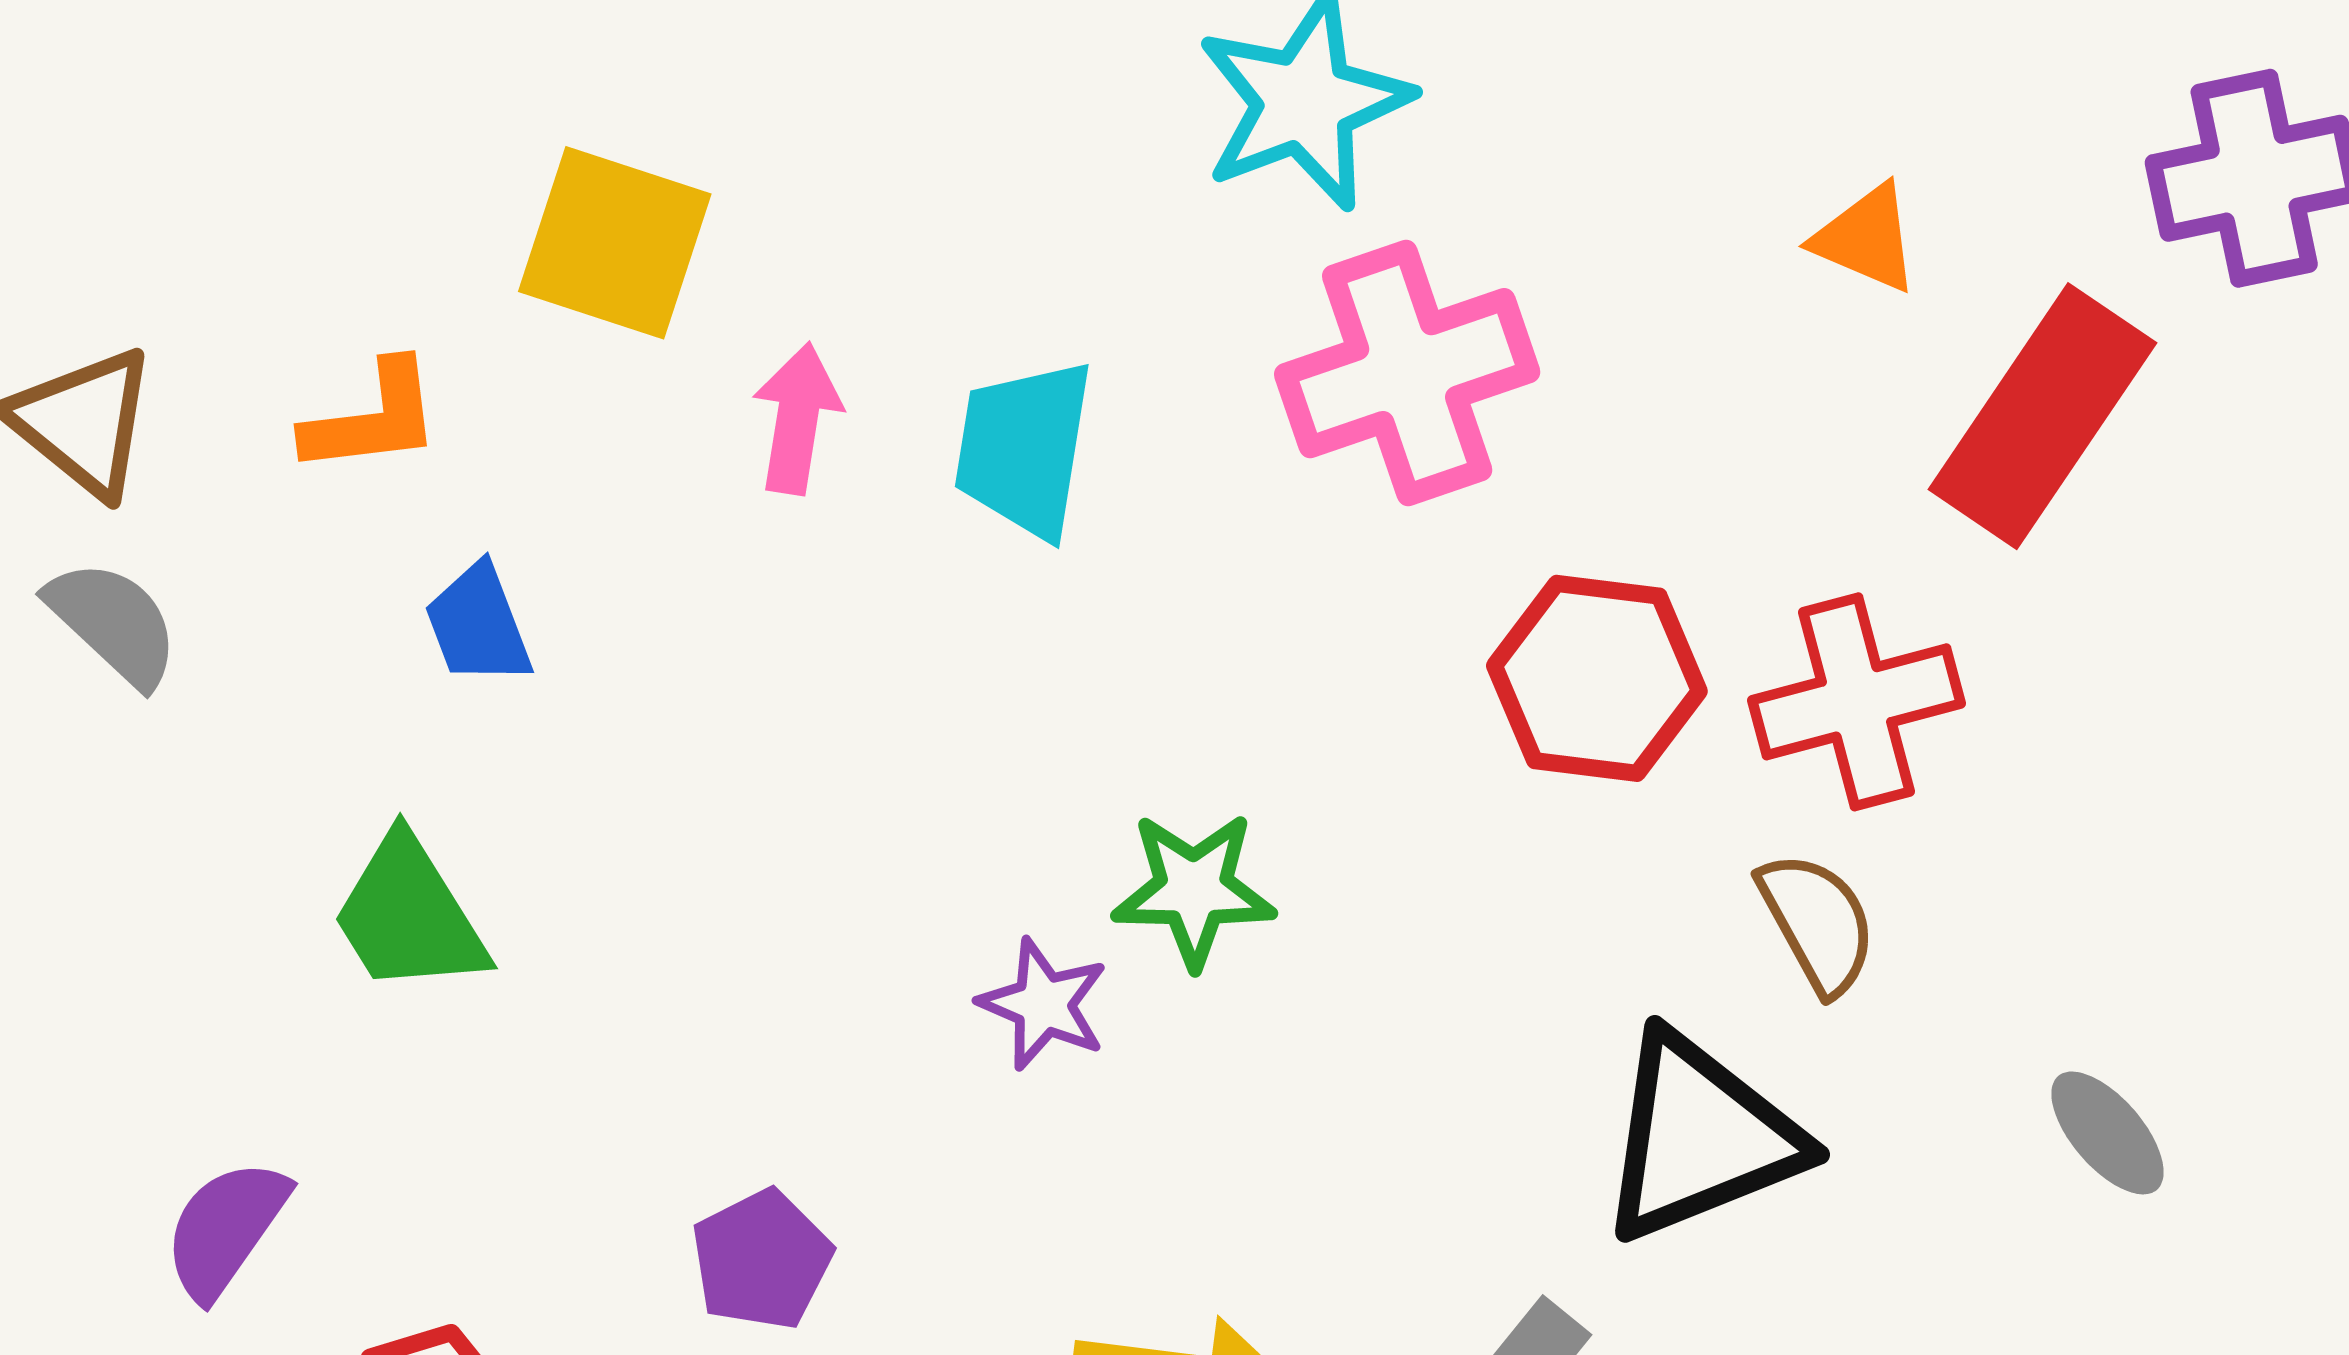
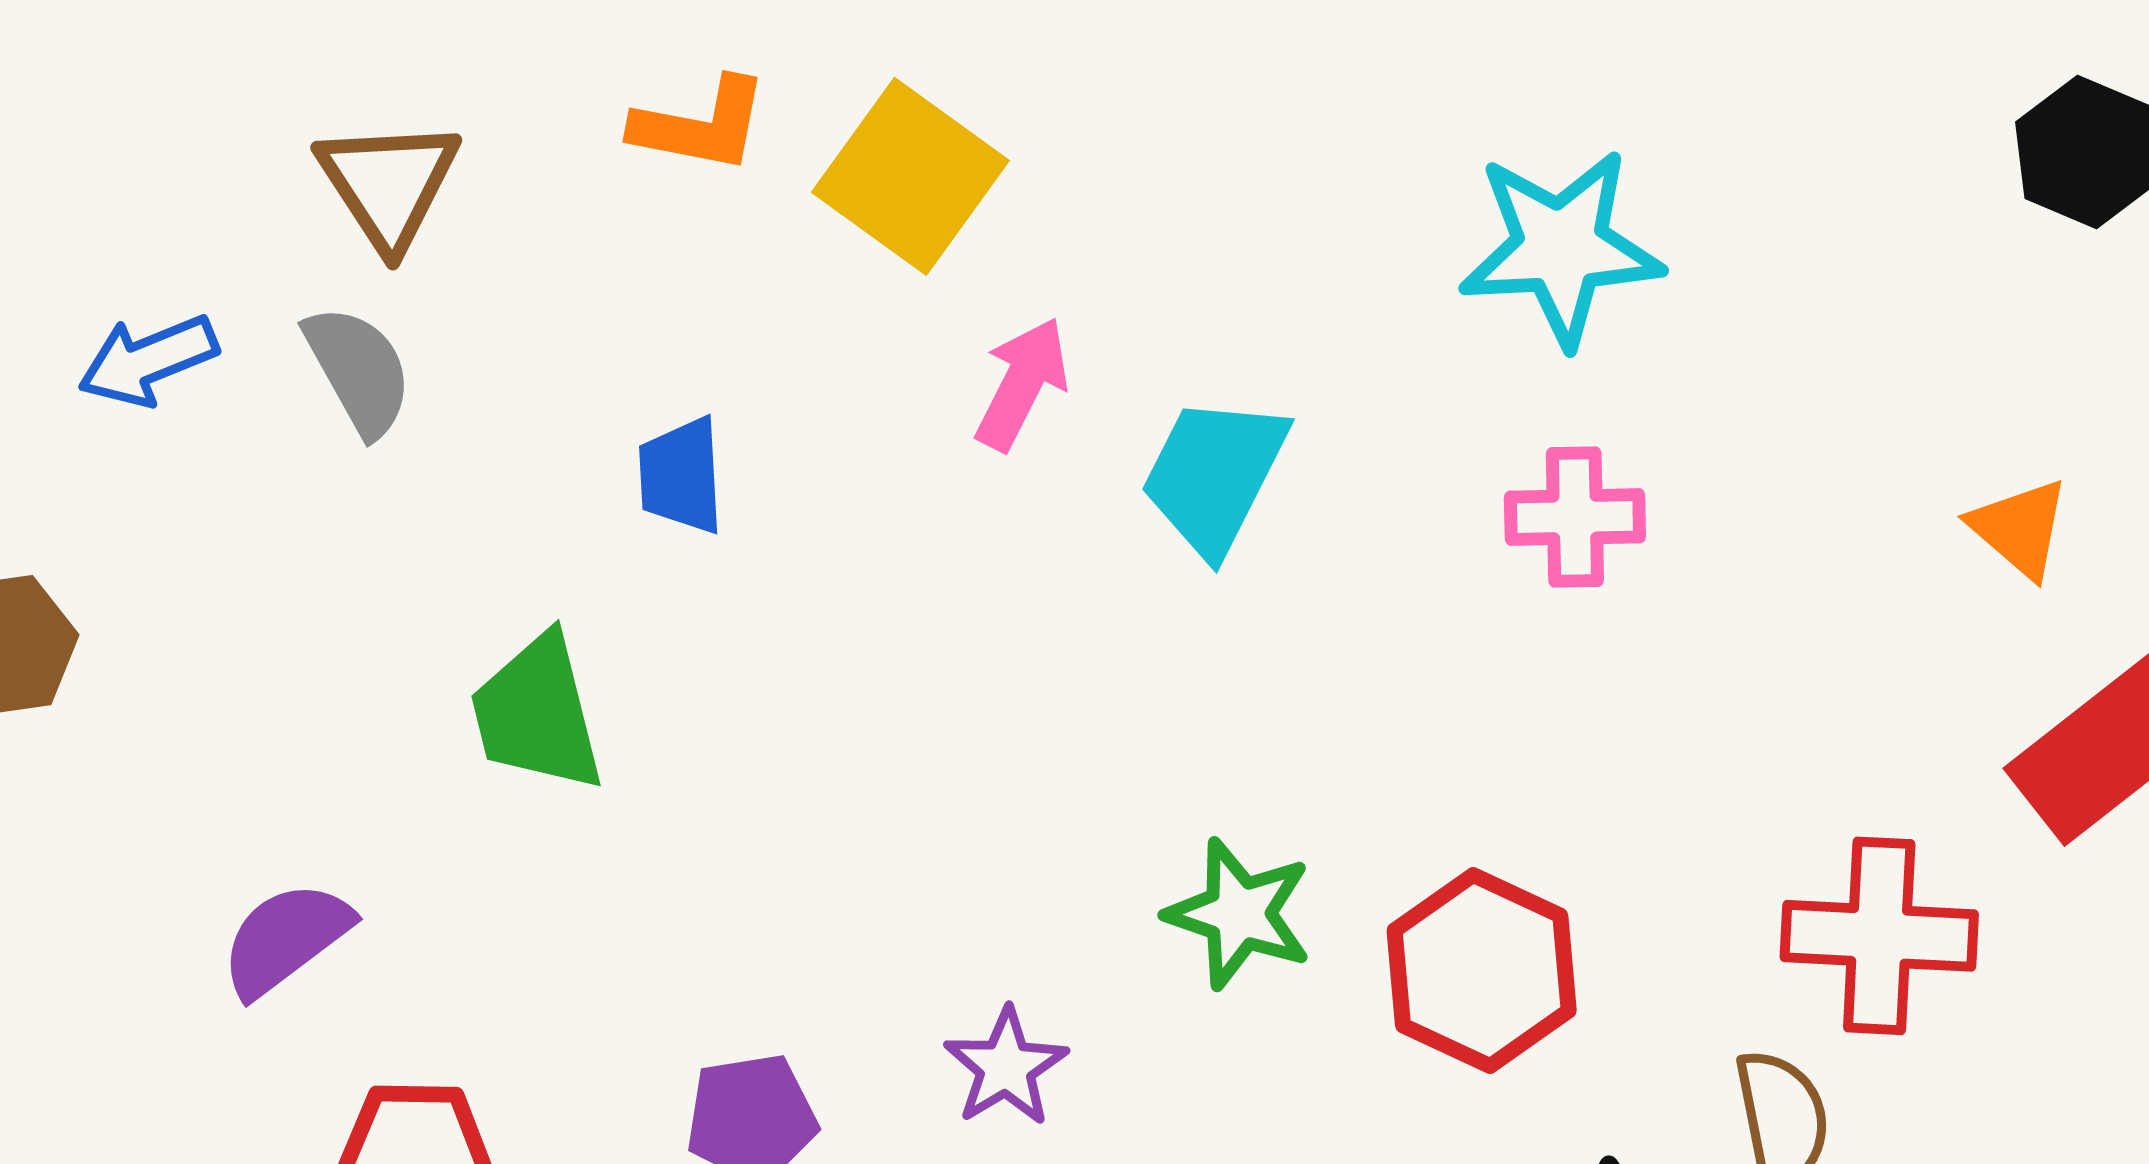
pink cross: (1407, 373) -> (1575, 517), size x0.6
orange L-shape: (372, 418) -> (700, 125), moved
red hexagon: (1597, 678) -> (1482, 970), moved
purple star: (1043, 1004) -> (1006, 1067), moved

